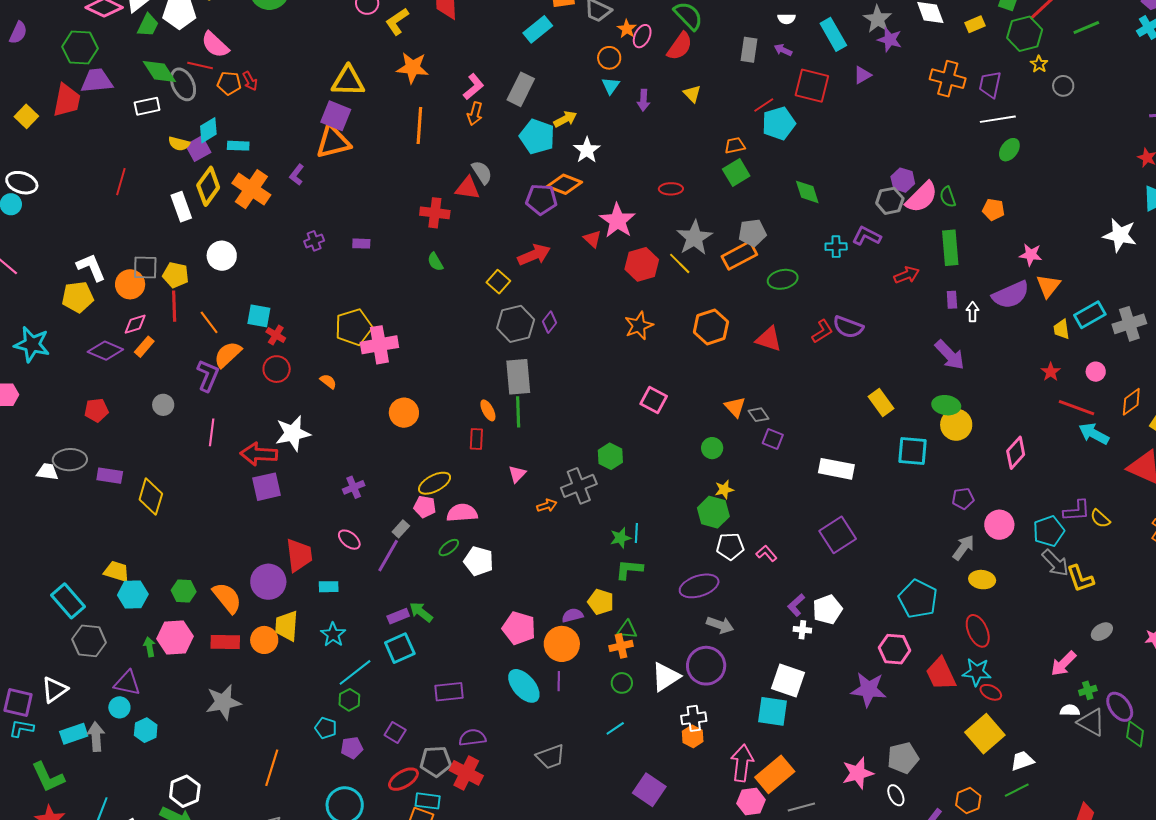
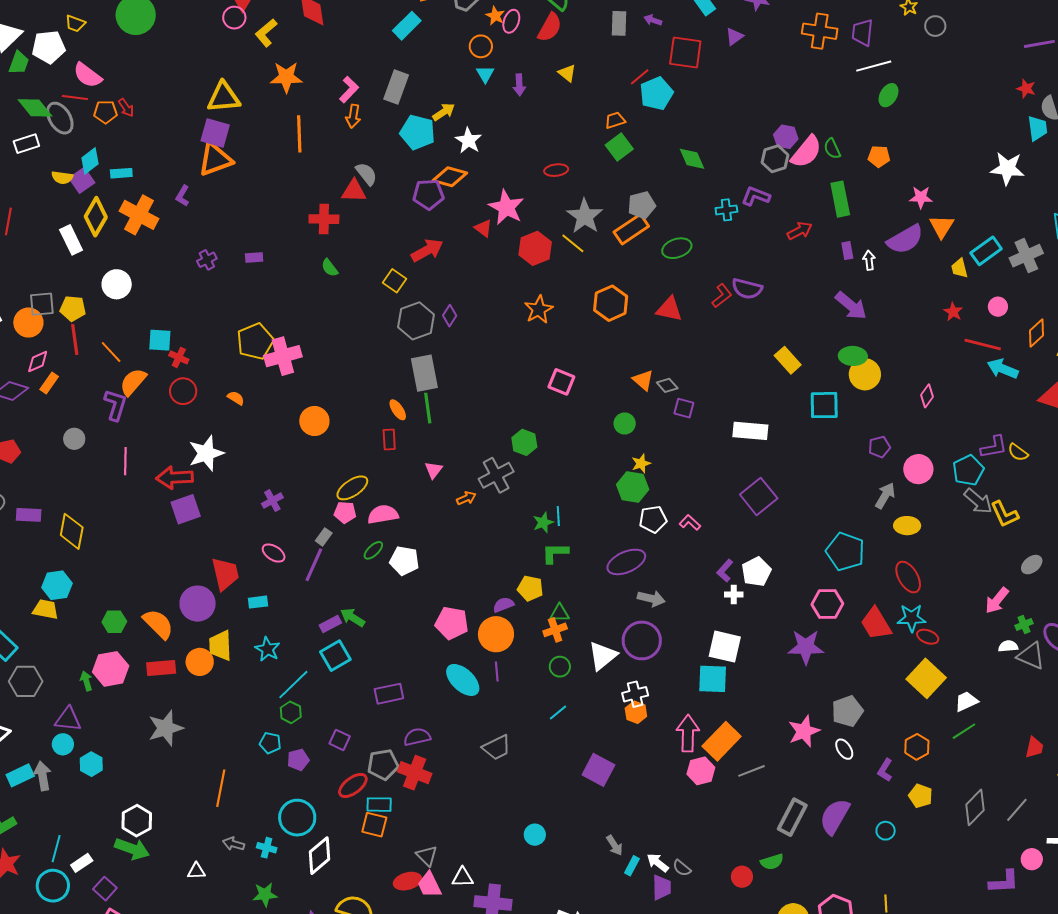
pink diamond: (1016, 453) -> (927, 396), size x0.7
cyan hexagon: (133, 595) -> (57, 585), moved

